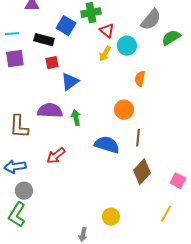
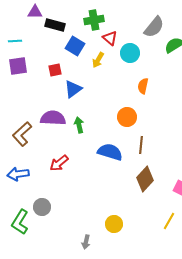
blue square: (66, 26) -> (75, 46), moved
black rectangle: (44, 40) -> (55, 25), moved
yellow arrow: (105, 54) -> (98, 60), moved
brown L-shape: (19, 127) -> (22, 134), turned 45
gray circle: (24, 191) -> (42, 207), moved

